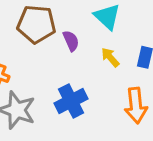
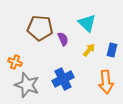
yellow arrow: (110, 57) -> (89, 50), turned 80

